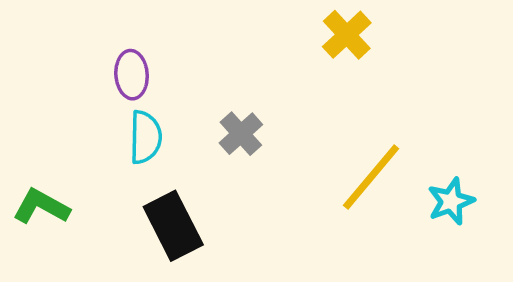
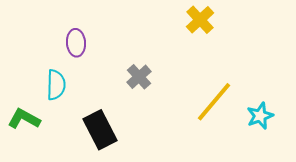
cyan semicircle: (145, 137) -> (56, 85), moved

